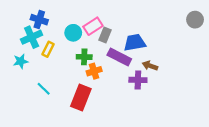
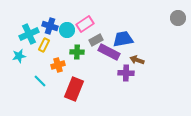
blue cross: (39, 20) -> (50, 26), moved
gray rectangle: (105, 35) -> (96, 40), moved, turned 40
orange cross: (94, 71) -> (58, 65), moved

